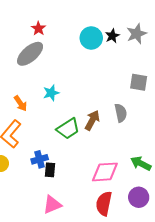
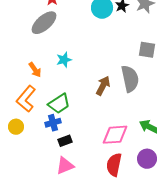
gray semicircle: (121, 113) -> (130, 79), size x1.5
green trapezoid: (68, 129) -> (59, 104), moved
black rectangle: (50, 170) -> (65, 141), moved, turned 64

